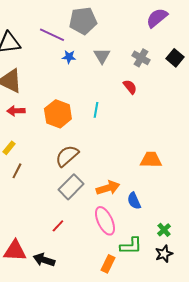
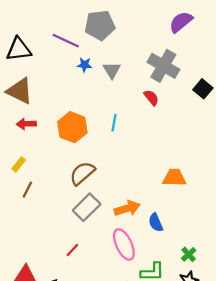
gray triangle: (102, 56) -> (112, 70), moved
gray cross: (141, 58) -> (163, 66), size x1.6
black square: (175, 58) -> (203, 89), moved

